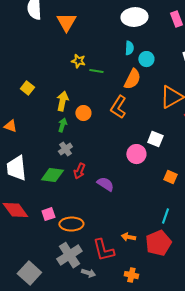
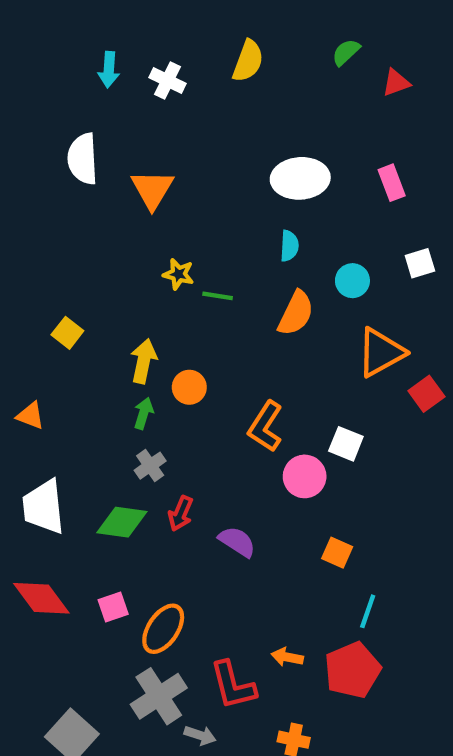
cyan circle: (146, 59) -> (352, 281), moved
orange L-shape: (118, 107) -> (265, 426), moved
orange square: (170, 177) -> (337, 553), moved
orange ellipse: (71, 224) -> (163, 629), turned -55

